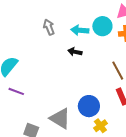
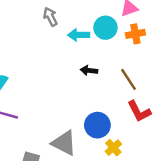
gray arrow: (49, 27) -> (50, 17), moved
black arrow: (75, 52) -> (89, 70), moved

